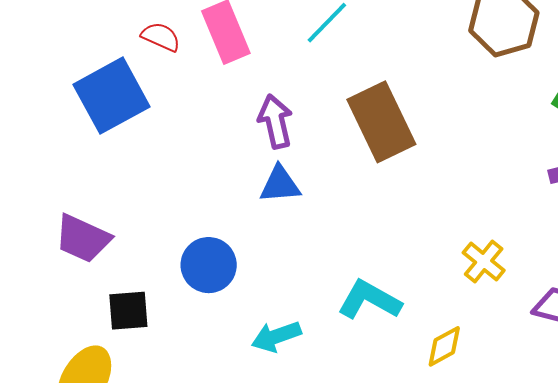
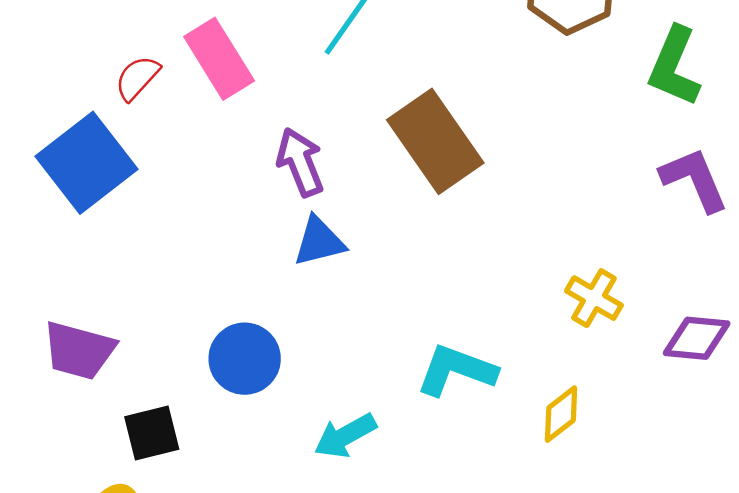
red semicircle: (161, 37) -> (137, 78), turned -63

